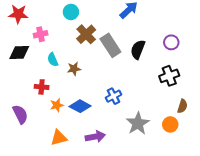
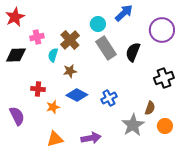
cyan circle: (71, 12) -> (98, 24), moved
red star: (18, 14) -> (15, 17), turned -30
brown cross: (86, 34) -> (70, 40), moved
purple circle: (171, 42) -> (162, 30), moved, size x1.6
cyan semicircle: (53, 60) -> (53, 55), moved, turned 40
blue diamond: (80, 106) -> (77, 95), moved
brown semicircle: (182, 106) -> (150, 108), moved

